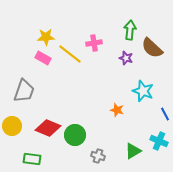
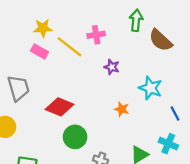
purple star: (126, 58) -> (112, 67), moved
gray trapezoid: (24, 91) -> (18, 88), turned -35
red diamond: (48, 128) -> (59, 107), moved

